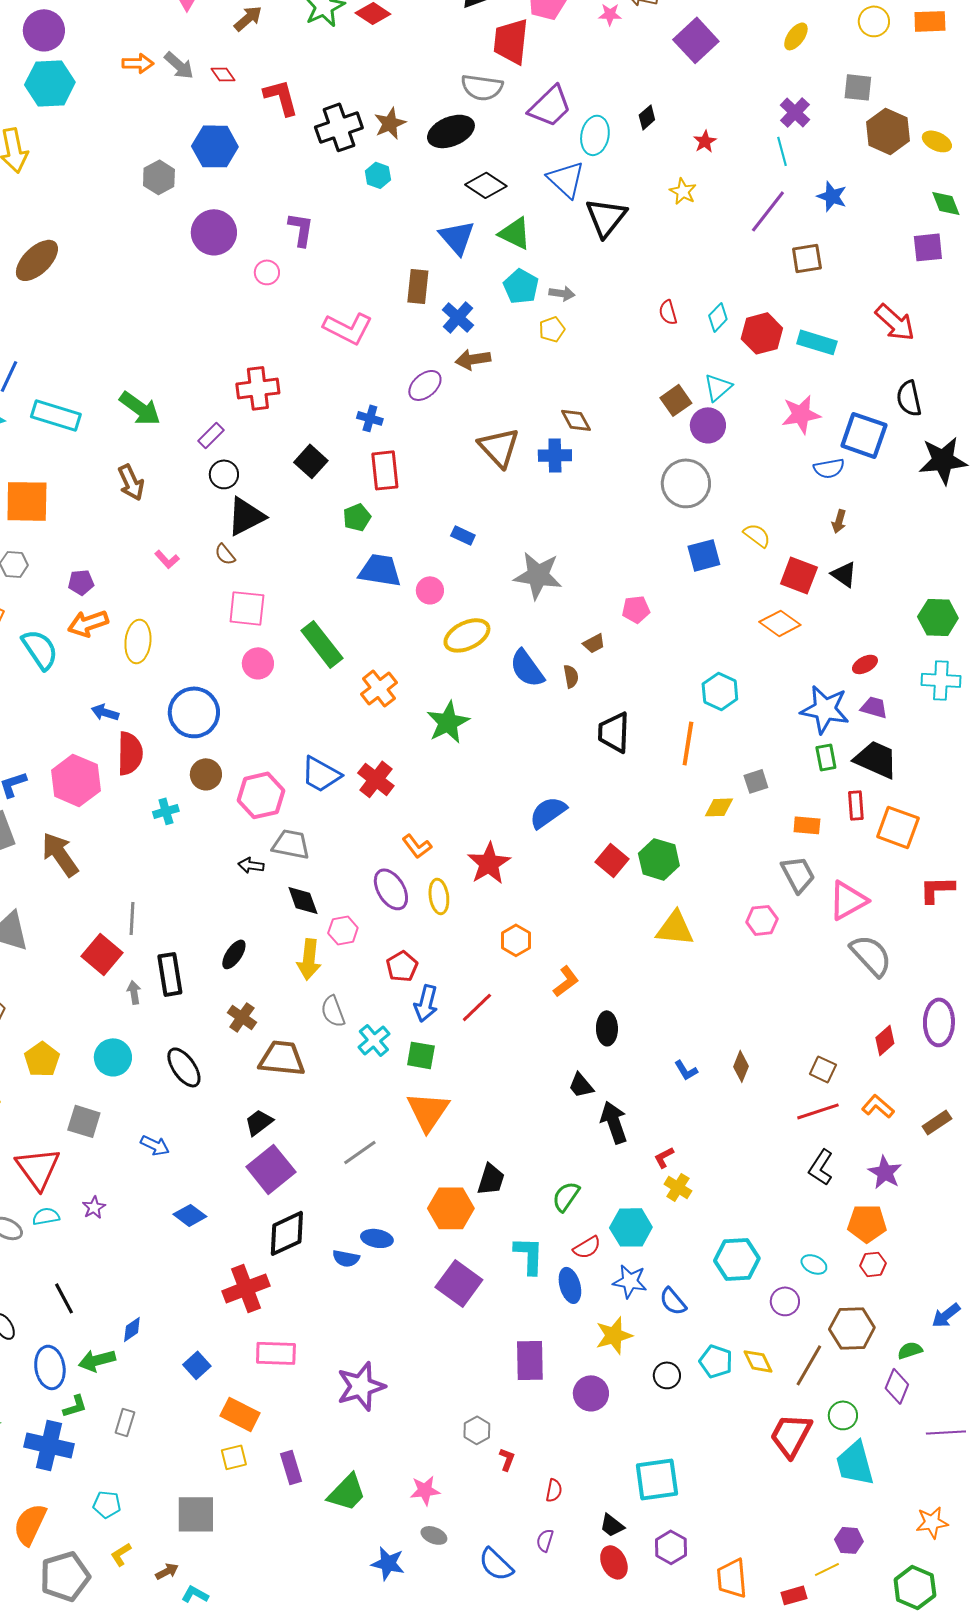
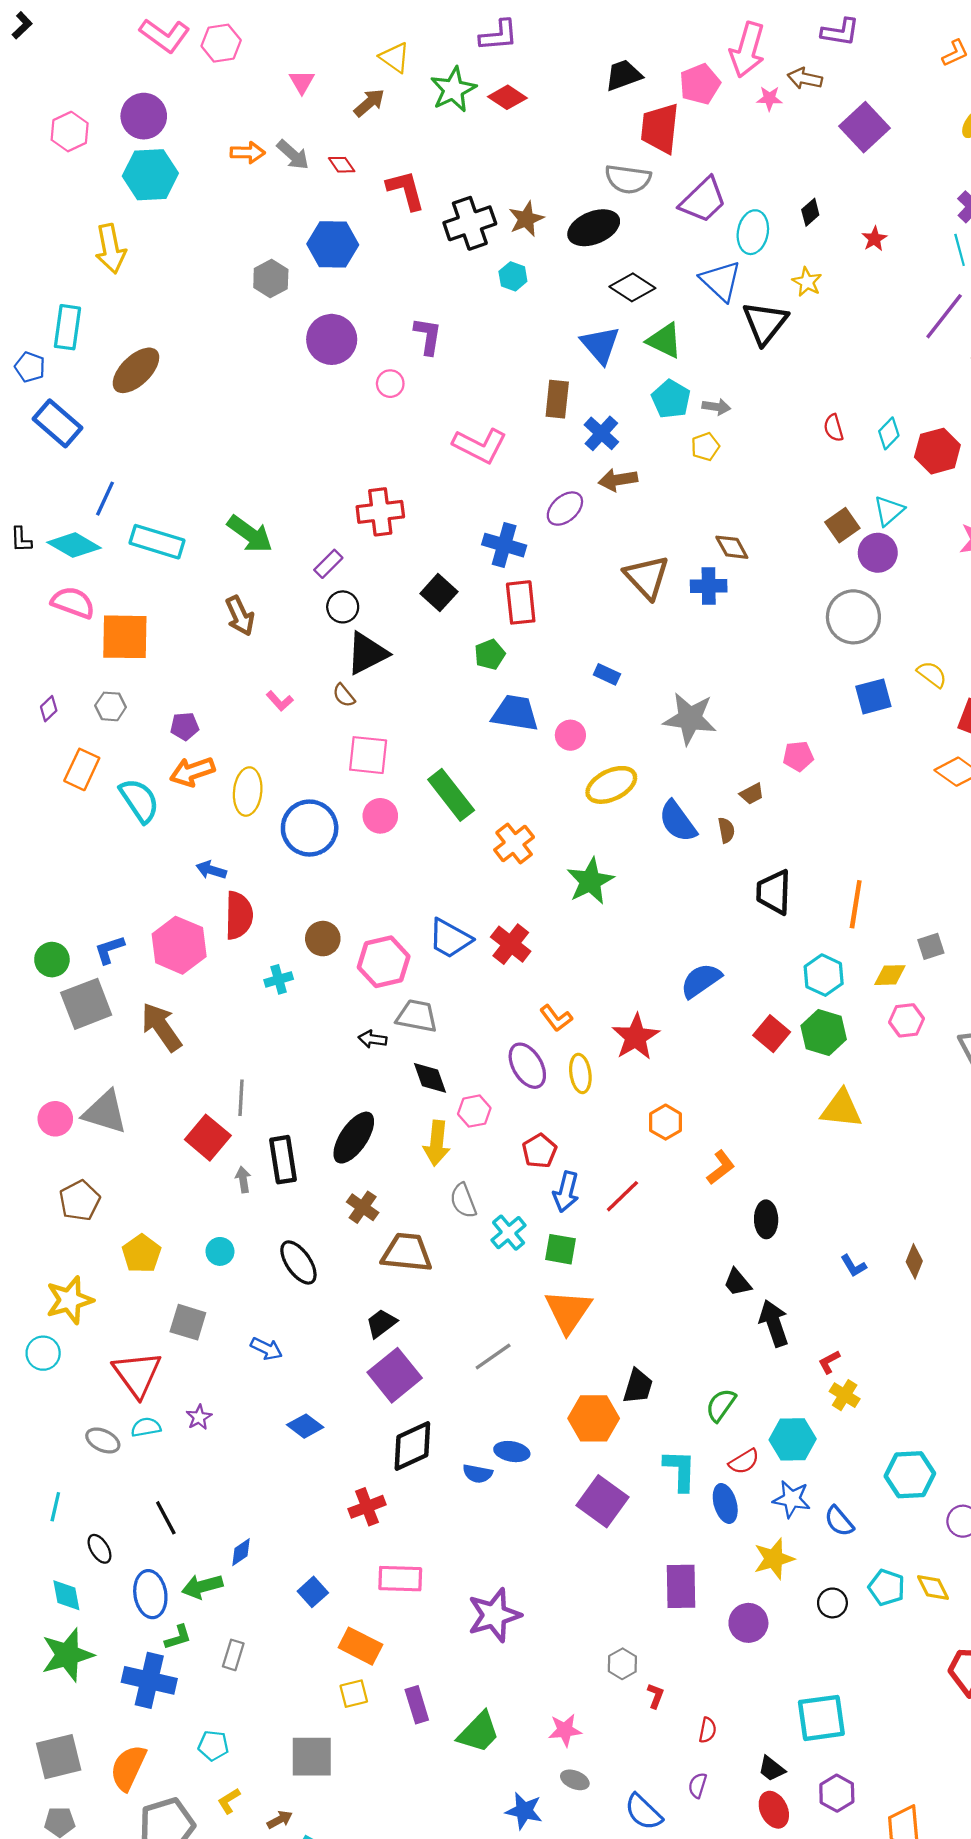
yellow star: (683, 191) -> (807, 282), moved
blue cross: (370, 418) -> (504, 545), size x1.5
cyan hexagon: (720, 691) -> (824, 975), moved
blue circle: (194, 712) -> (310, 828), moved
pink hexagon: (762, 920) -> (907, 1020), moved
black ellipse: (234, 954) -> (354, 1138), size x1.6
cyan circle: (113, 1057) -> (220, 1251), size x0.7
red cross: (246, 1288) -> (367, 1507), size x0.7

